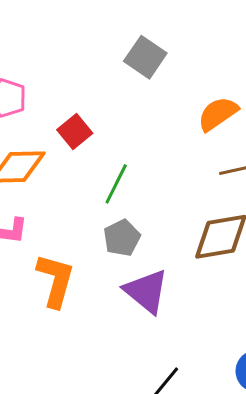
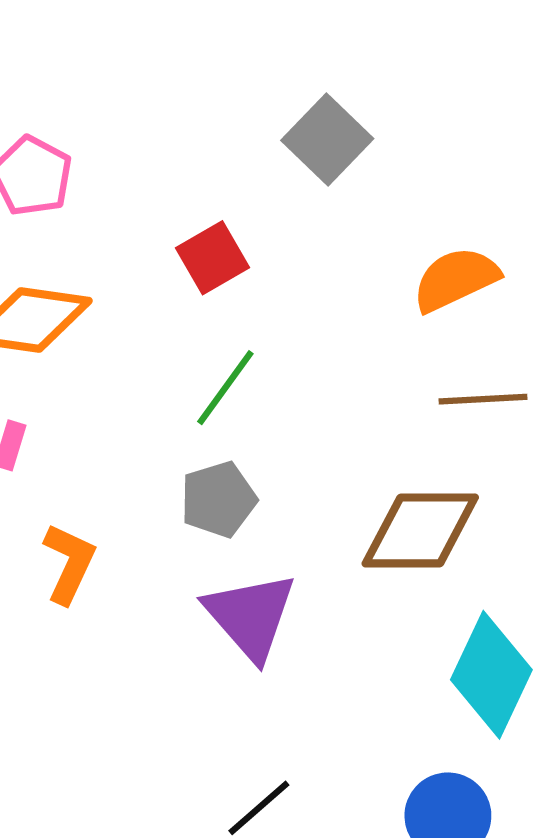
red square: (75, 132) -> (212, 258), moved
orange L-shape: (55, 280) -> (69, 563), size x0.7

